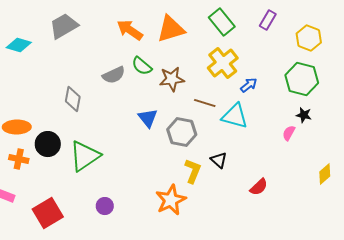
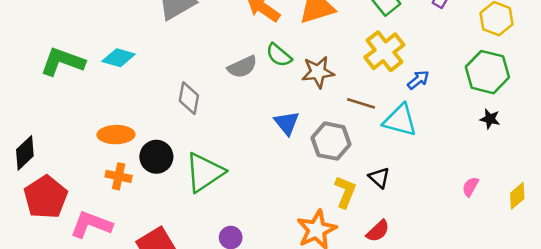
cyan diamond: (19, 45) -> (119, 58), moved
pink semicircle: (289, 133) -> (470, 187), moved
red semicircle: (259, 187) -> (378, 231), moved

